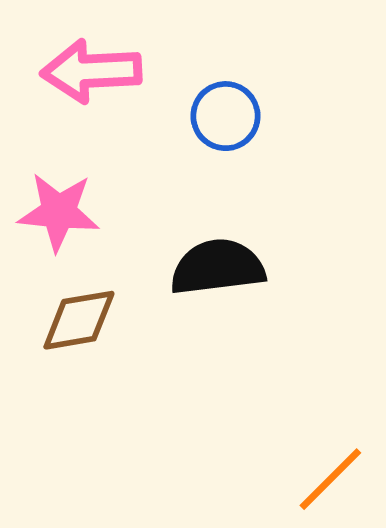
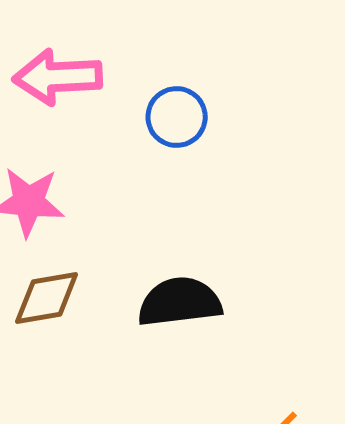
black semicircle: (218, 267) -> (180, 302), moved

